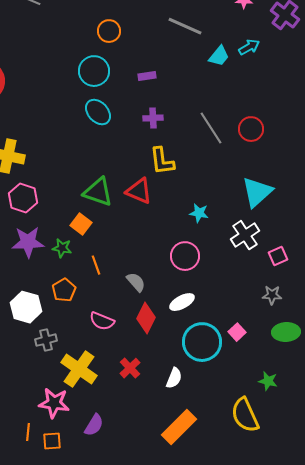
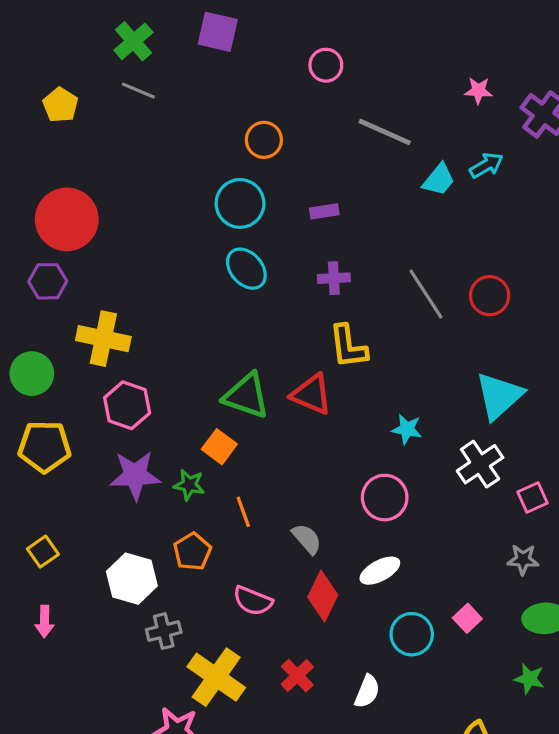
cyan circle: (202, 342) -> (412, 634), size x0.7
green star: (268, 381) -> (529, 679), moved

